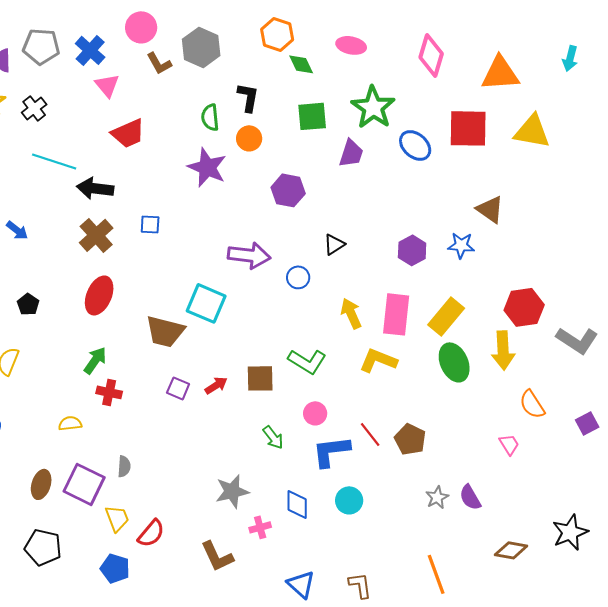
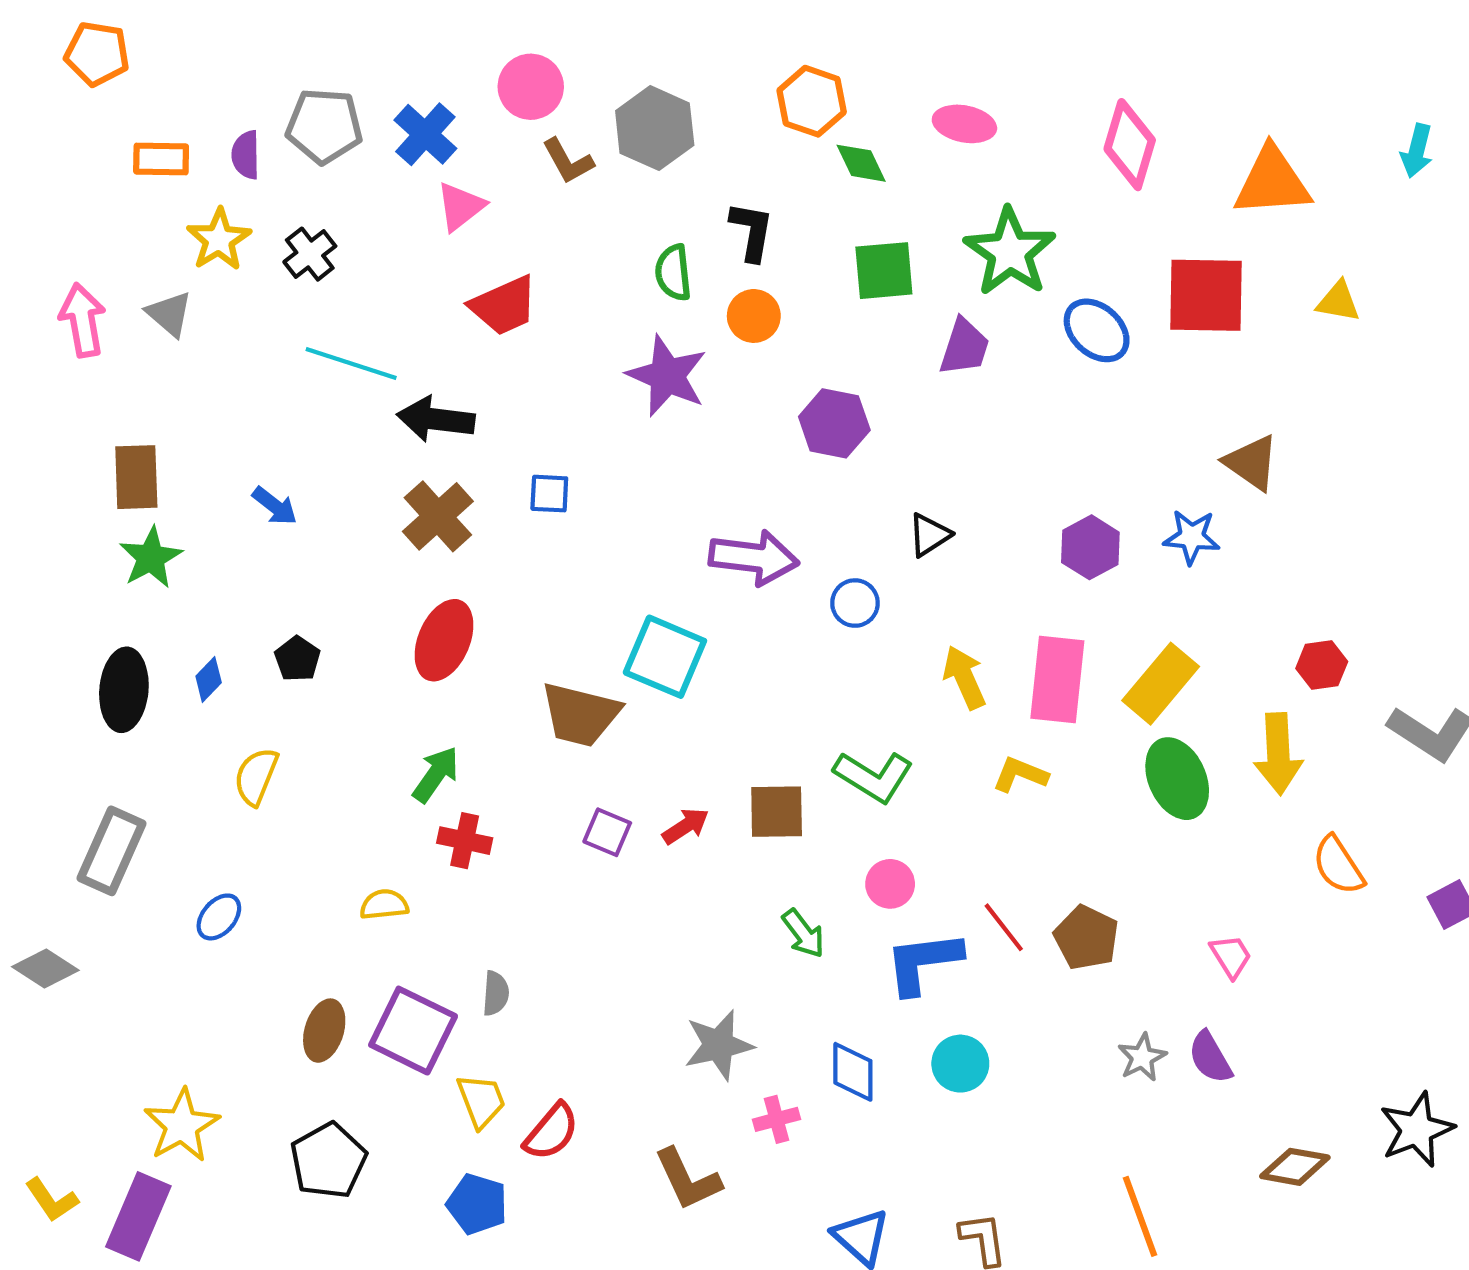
pink triangle: (107, 85) -> (461, 207), turned 32
yellow triangle: (532, 131) -> (1338, 302), size x0.6
red hexagon: (524, 307) -> (1322, 665), size x0.6
yellow L-shape: (378, 360) -> (1020, 774), size x0.7
pink trapezoid: (509, 444) -> (1231, 956), moved
black pentagon: (43, 547) -> (328, 1161), turned 30

